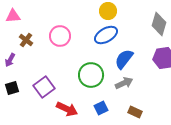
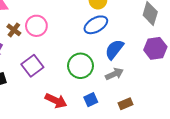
pink circle: (60, 36) -> (36, 26), moved
purple square: (44, 87) -> (32, 66), moved
brown rectangle: (135, 112) -> (126, 104), turned -48

